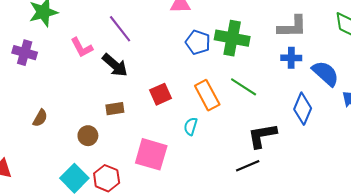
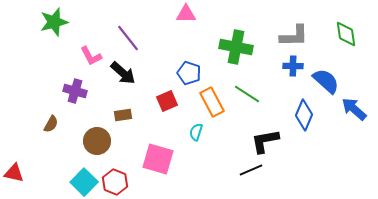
blue pentagon: (198, 42) -> (189, 73), moved
purple cross: (25, 53) -> (75, 91), moved
brown circle: (88, 136) -> (97, 141), size x1.4

